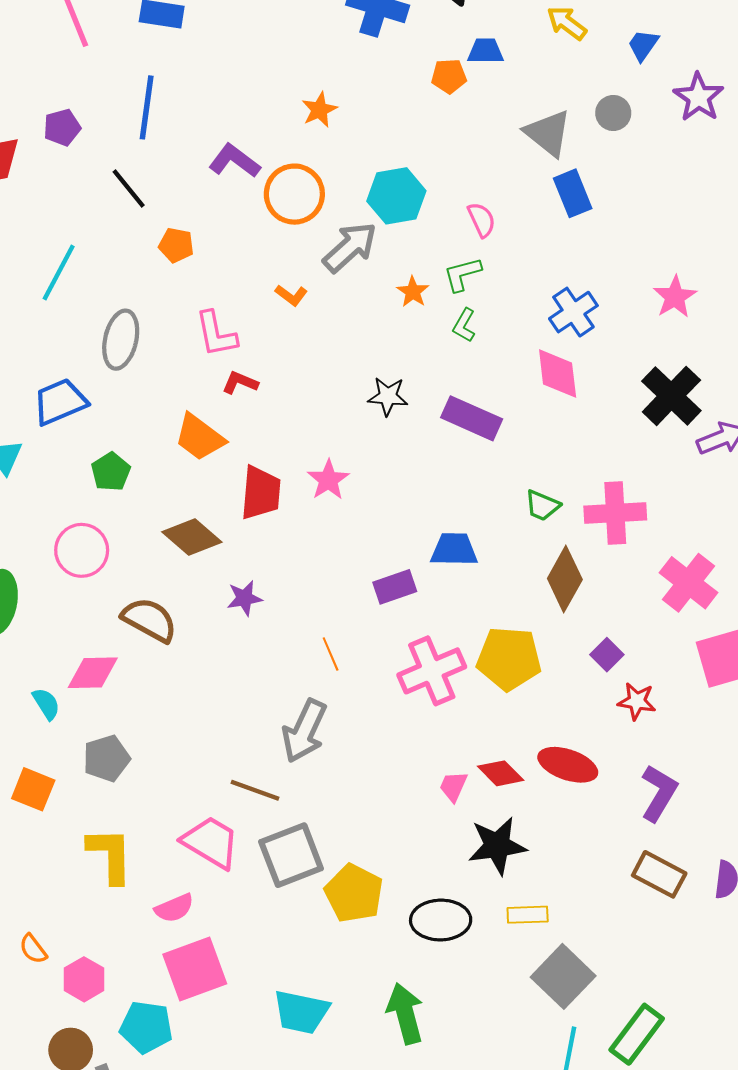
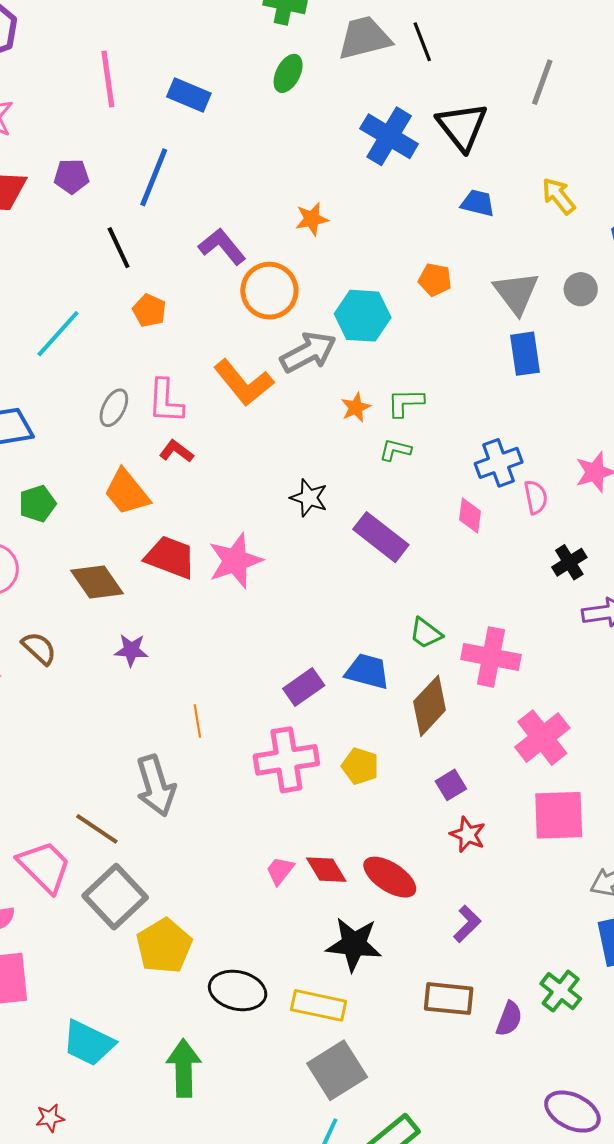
orange pentagon: (449, 76) -> (435, 280), moved
pink semicircle: (482, 220) -> (536, 497), moved
cyan line: (59, 272) -> (58, 334), moved
orange L-shape: (291, 295) -> (243, 383), size x2.0
green L-shape: (464, 325) -> (395, 450), turned 60
gray ellipse: (121, 340) -> (114, 408), moved, size x0.7
pink diamond: (558, 373) -> (470, 516), size x0.7
black cross: (671, 396) -> (569, 562), size x0.6
pink star: (328, 480) -> (235, 561), size x1.4
red trapezoid: (261, 493) -> (170, 557), turned -88
blue trapezoid: (454, 550) -> (367, 671), moved
purple rectangle: (395, 587) -> (304, 687), moved, turned -30
brown semicircle: (149, 620) -> (39, 648), size x0.7
yellow pentagon: (509, 659) -> (360, 766), size x0.6
gray arrow: (304, 731) -> (156, 786), turned -56
purple L-shape: (659, 793) -> (467, 924), size x0.7
black star: (497, 846) -> (354, 944), moved
gray square: (291, 855) -> (115, 897), turned -36
brown rectangle: (659, 874) -> (449, 999), turned -36
yellow rectangle: (528, 915) -> (319, 1005), size x1.4

